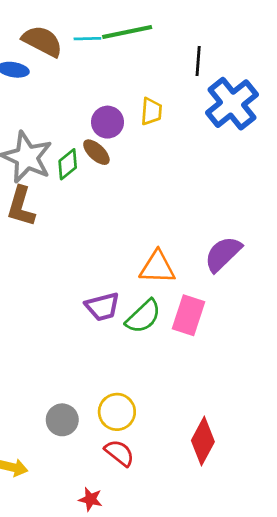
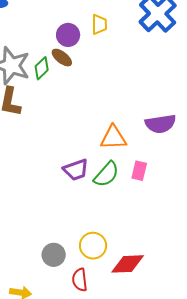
purple semicircle: (223, 254) -> (160, 124), turned -140
pink rectangle: (188, 315) -> (139, 171), size x0.7
red diamond: (203, 441) -> (128, 264), moved, turned 64
red semicircle: (119, 453) -> (80, 280), moved, turned -130

